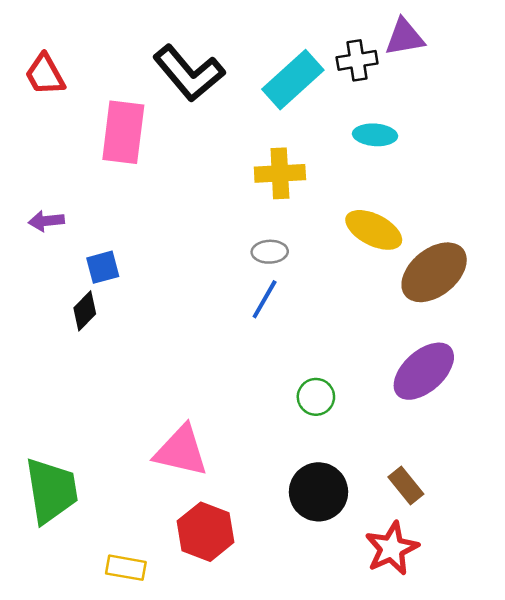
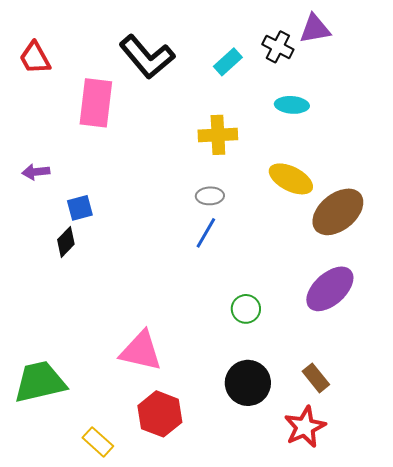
black cross: (357, 60) -> (278, 47), turned 36
cyan rectangle: (293, 80) -> (228, 62), size x0.6
green trapezoid: (51, 491) -> (40, 382), turned -94
yellow rectangle: (126, 568) -> (98, 442), turned 32

